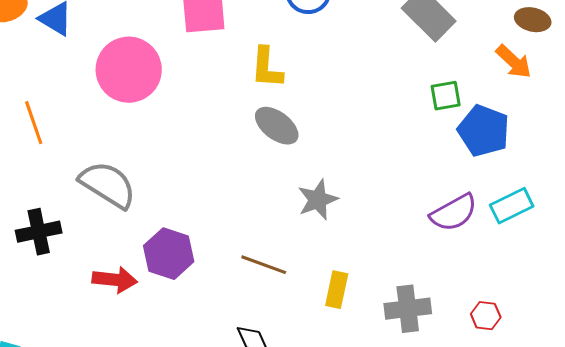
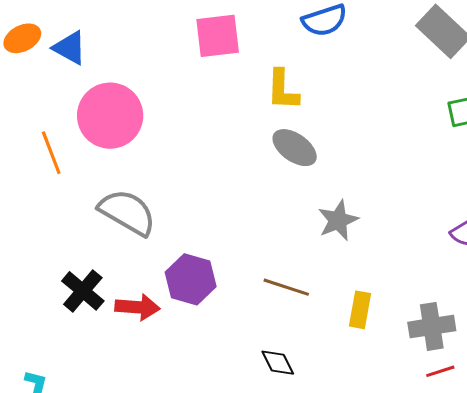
pink circle: (129, 70) -> (110, 116), moved
black cross: (39, 232) -> (83, 291), moved, turned -36

